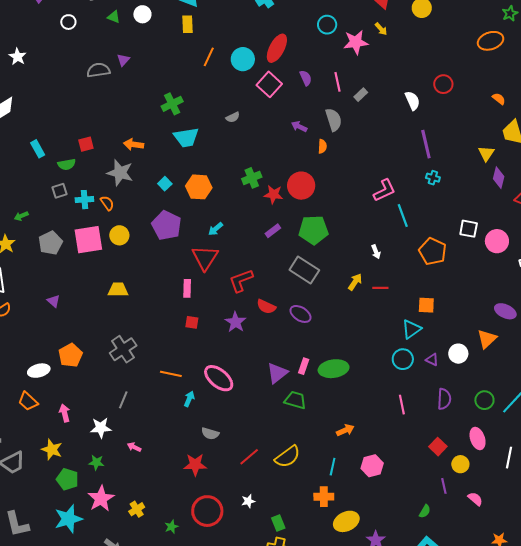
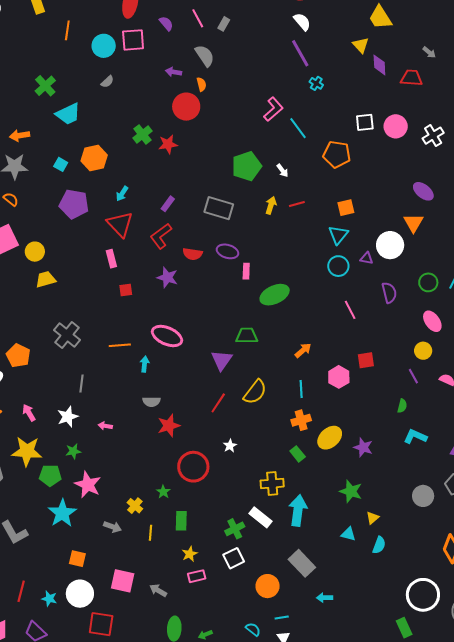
cyan circle: (243, 59) -> (104, 46), moved
pink square: (269, 84) -> (133, 40), turned -30
white semicircle: (412, 101) -> (302, 22), moved
cyan cross: (433, 178) -> (316, 83), turned 32
red circle: (301, 186) -> (186, 107), moved
green pentagon: (314, 230) -> (247, 166), moved
purple rectangle: (273, 231) -> (168, 204), moved
yellow circle: (119, 235) -> (35, 252), moved
purple ellipse: (505, 311) -> (423, 191), turned 30
white circle: (458, 354) -> (390, 245), size x1.4
pink rectangle: (304, 366) -> (246, 271), moved
purple triangle: (277, 373) -> (222, 360), moved
gray semicircle: (210, 434) -> (151, 402), moved
red square: (438, 447) -> (366, 360), moved, turned -36
yellow star: (52, 450) -> (27, 451), size x1.4
yellow cross: (137, 509) -> (135, 506), moved
green rectangle: (278, 523) -> (298, 454), moved

